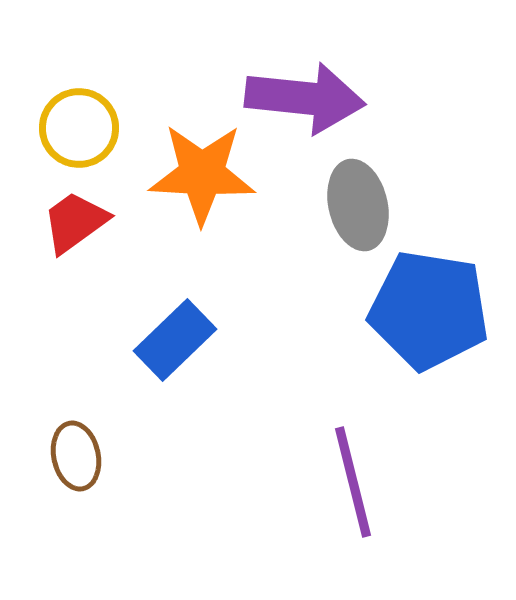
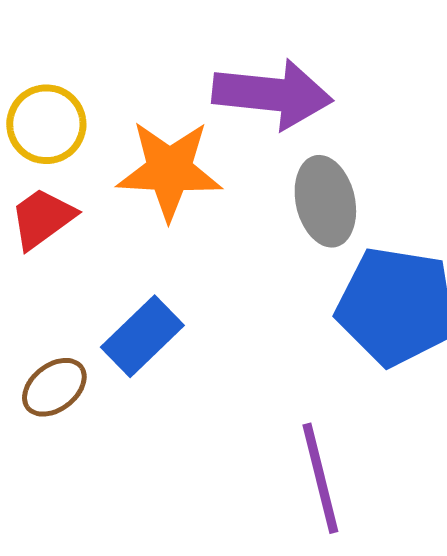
brown ellipse: (76, 456) -> (54, 387), moved, turned 64

